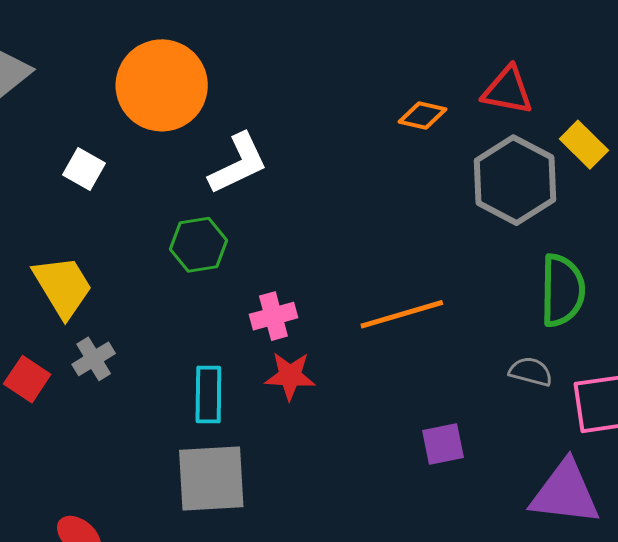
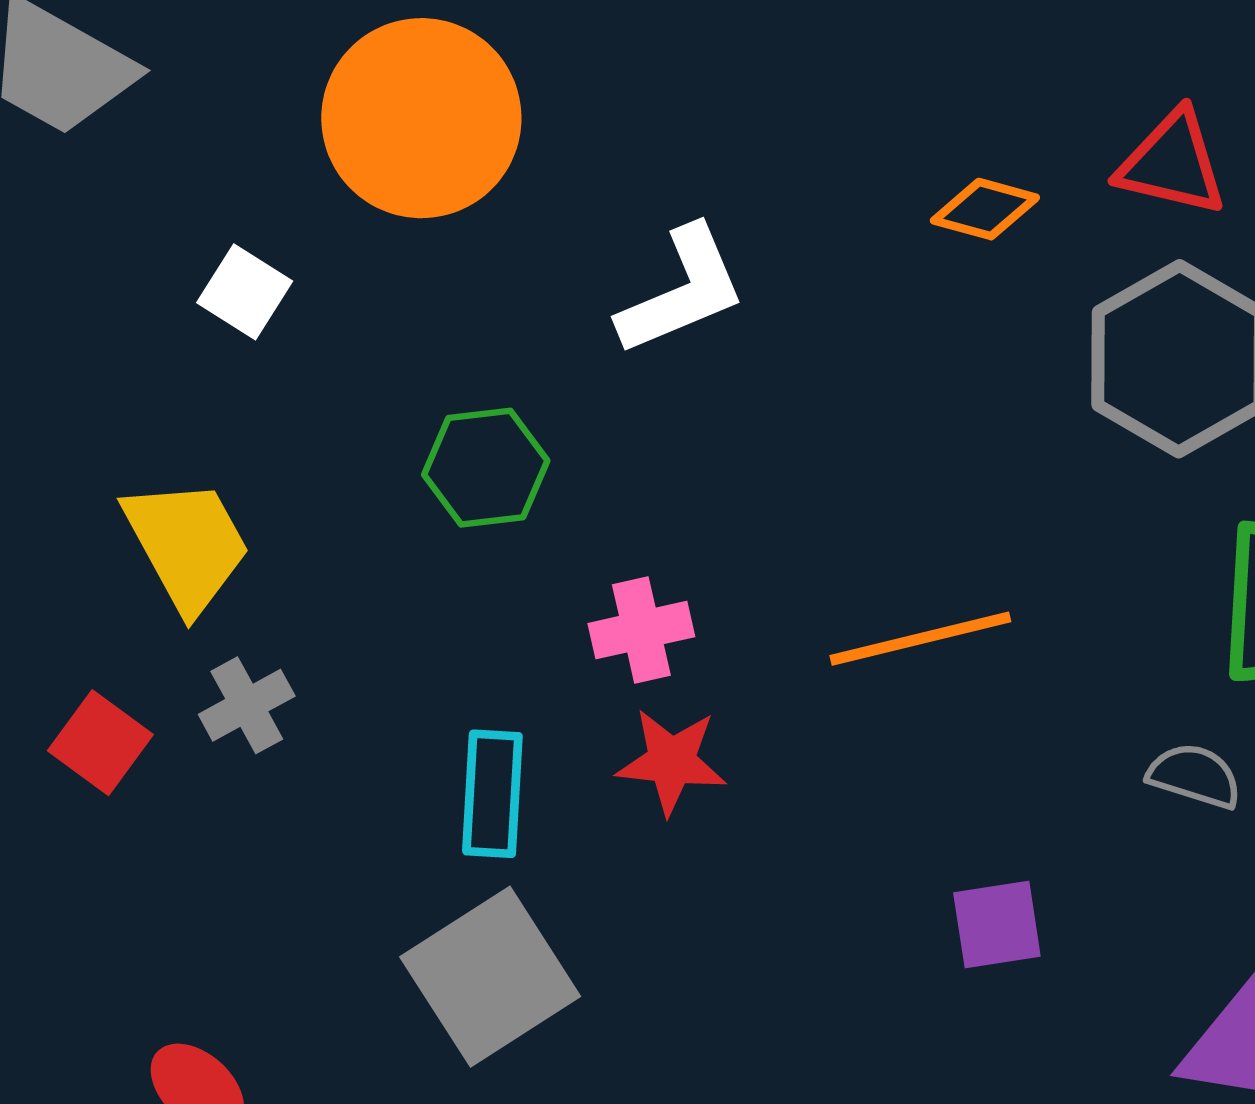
white L-shape: (238, 164) -> (682, 291), moved
gray square: (211, 479) -> (490, 977), turned -32

